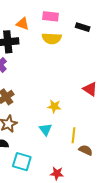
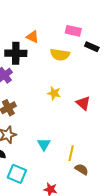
pink rectangle: (51, 16) -> (73, 31), moved
red triangle: (90, 89) -> (83, 103), moved
yellow star: (54, 106) -> (54, 93), moved

